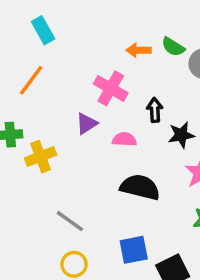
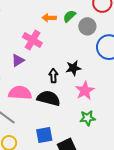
green semicircle: (173, 47) -> (69, 16), turned 104
black arrow: (155, 110) -> (53, 76), moved
pink semicircle: (124, 139) -> (20, 93), moved, size x1.6

